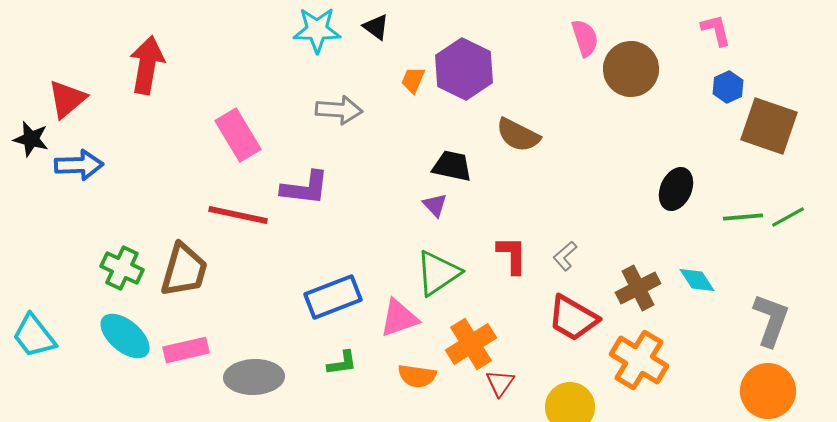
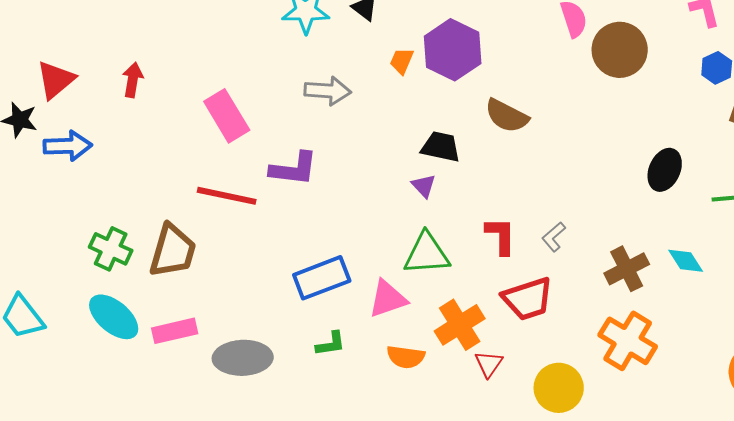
red arrow: (147, 65) -> (133, 80), moved, size x0.6
green triangle: (438, 273) -> (427, 254), turned 30
red trapezoid: (573, 318) -> (528, 299), moved, turned -48

